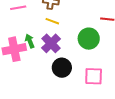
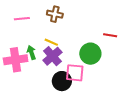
yellow line: (52, 21) -> (51, 42), moved
pink square: (94, 76) -> (75, 73), moved

